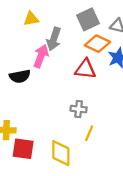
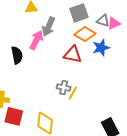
black semicircle: (20, 76) -> (17, 55), turned -96
yellow line: (89, 133) -> (73, 93), moved

